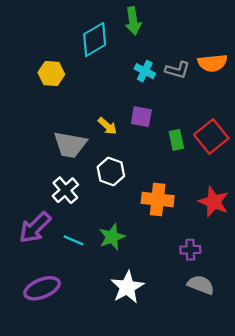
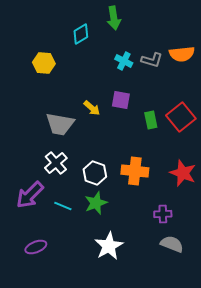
cyan diamond: (95, 40) -> (81, 34), size x0.7
white hexagon: (111, 172) -> (95, 173), moved
purple ellipse: (42, 288) -> (36, 247), size x0.7

